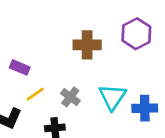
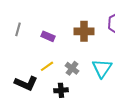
purple rectangle: (20, 67) -> (48, 36), moved

